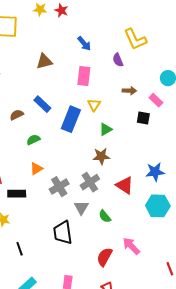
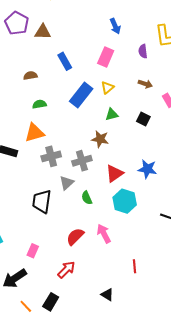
brown triangle: (44, 61) -> (43, 32), moved
blue rectangle: (42, 104) -> (65, 61), moved
black square: (143, 118) -> (143, 119), moved
orange triangle: (36, 169) -> (34, 133), size x1.5
red triangle: (125, 185) -> (114, 173), turned 36
cyan hexagon: (158, 206) -> (125, 201), moved

